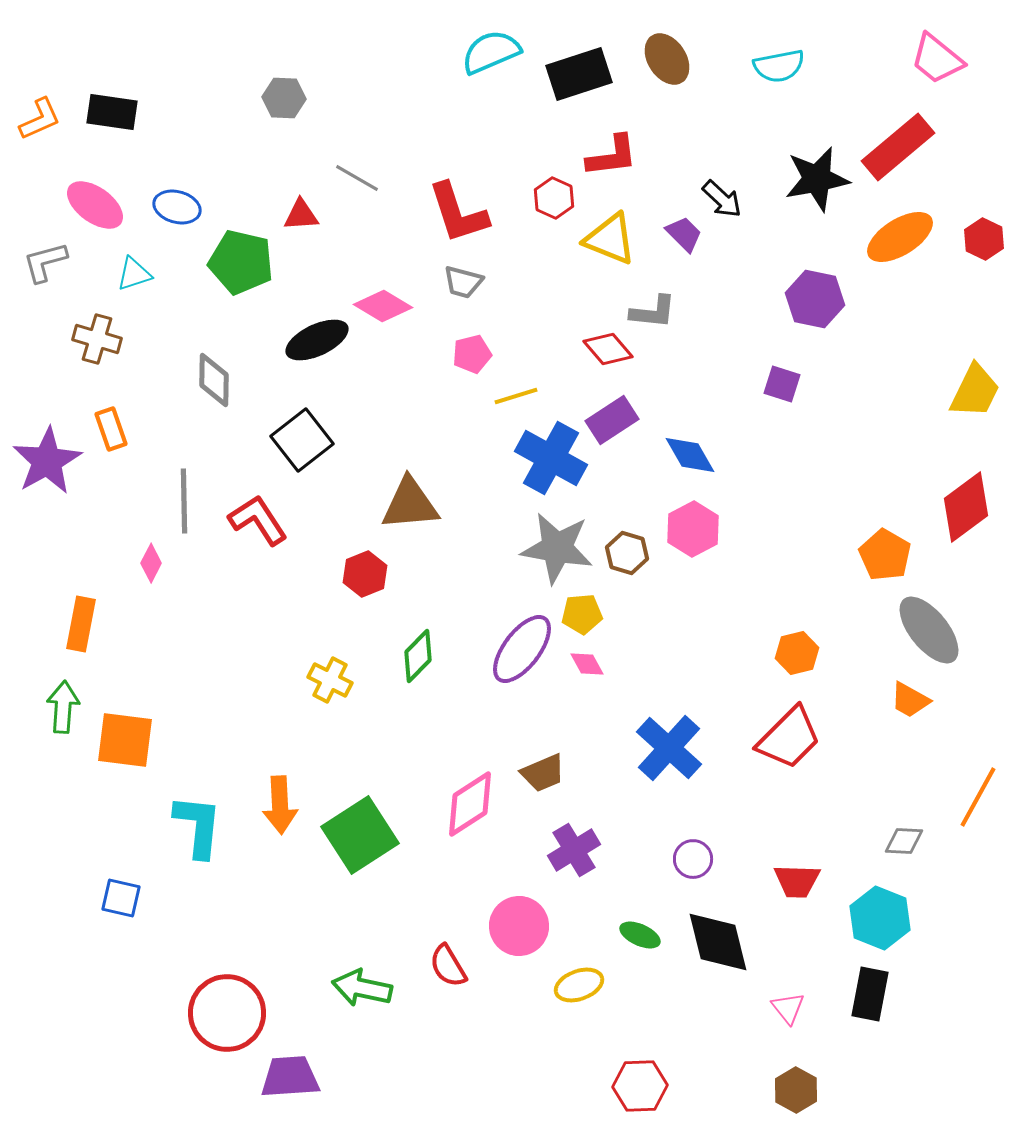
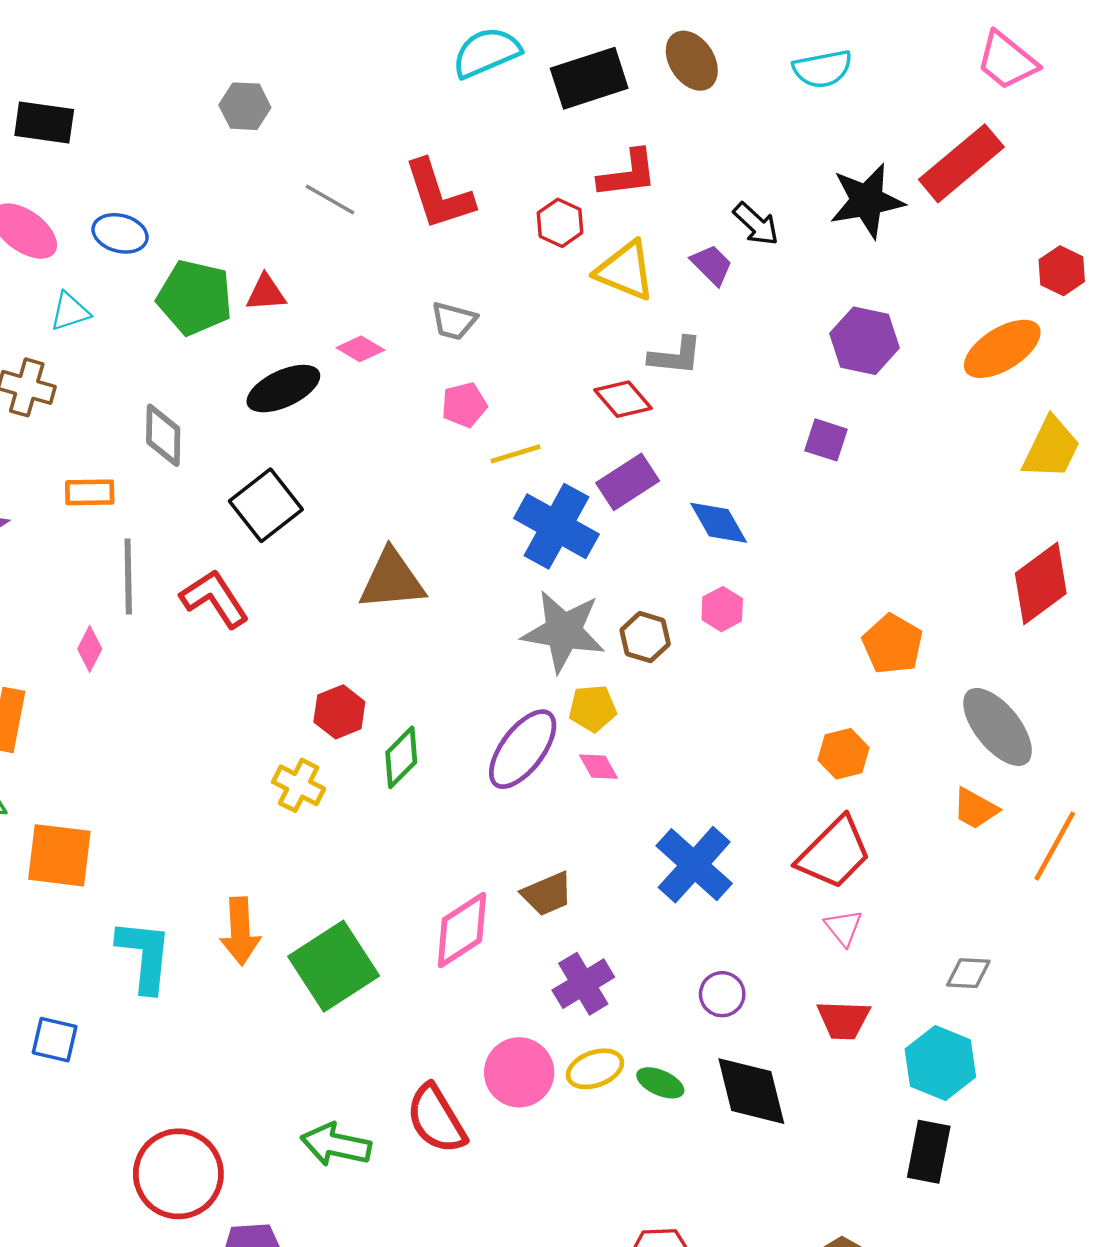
red L-shape: (458, 213) -> (439, 195), moved
red triangle: (301, 215) -> (266, 293), moved
orange ellipse: (900, 237) -> (1002, 349), moved
pink diamond: (383, 306) -> (360, 349), size x0.7
orange rectangle: (111, 429) -> (90, 492), moved, turned -72
pink hexagon: (693, 529) -> (722, 609), size x0.7
orange pentagon: (885, 555) -> (893, 644), moved
red hexagon: (365, 574) -> (339, 712), moved
orange line: (978, 797) -> (1055, 846), moved
red semicircle: (448, 966) -> (436, 1119), size x1.4
yellow ellipse: (579, 985) -> (595, 1069), moved
pink triangle: (788, 1008) -> (844, 928), moved

